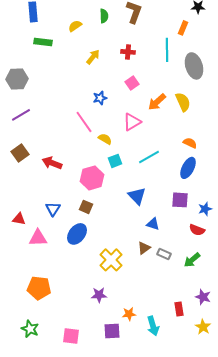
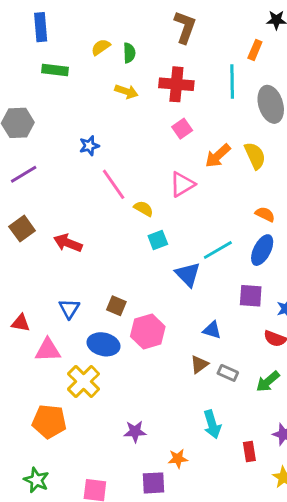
green semicircle: (104, 16) -> (129, 53), moved
red cross: (128, 52) -> (176, 84), size x1.6
yellow arrow: (93, 57) -> (126, 91), turned 70
blue star: (100, 98) -> (89, 146), moved
cyan line: (149, 157) -> (218, 250), moved
pink hexagon: (92, 178) -> (148, 331), moved
blue triangle: (137, 196) -> (188, 274), moved
blue ellipse: (77, 234) -> (104, 344), turned 65
yellow cross: (111, 260) -> (84, 381), moved
cyan arrow: (153, 326) -> (212, 424), moved

